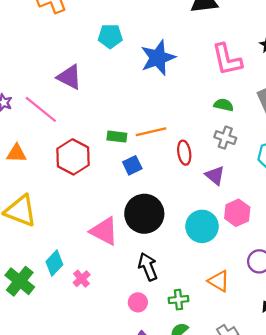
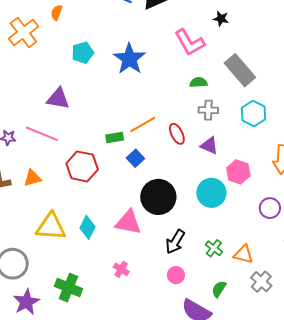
cyan diamond: (54, 263) -> (88, 227), moved
black arrow: (148, 267) -> (175, 242), turned -110
orange triangle: (219, 281) -> (243, 254), moved
green cross: (178, 300) -> (214, 248), moved, turned -30

